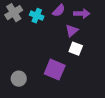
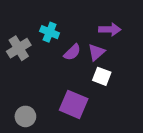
purple semicircle: (59, 11) -> (72, 52), moved
gray cross: (14, 13) -> (19, 48), moved

